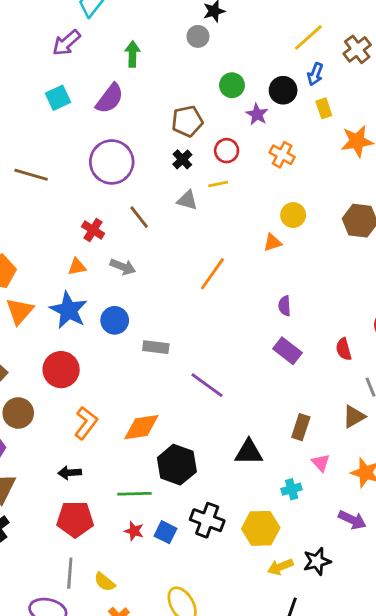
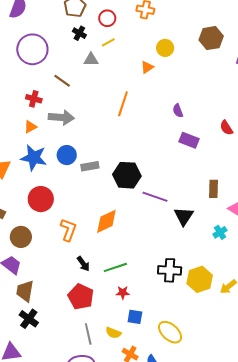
orange triangle: (272, 243) -> (147, 67), moved
gray arrow: (123, 267) -> (61, 117), size x1.4
gray rectangle: (156, 347) -> (90, 166), moved
purple line: (207, 385) -> (155, 197), moved
black triangle: (249, 452) -> (184, 216), turned -40
black hexagon: (177, 465) -> (127, 175), moved
black arrow: (70, 473) -> (83, 264), moved, turned -105
red pentagon: (75, 519) -> (81, 297), turned -30
yellow hexagon: (261, 528) -> (200, 279), moved
blue square: (165, 532) -> (135, 317), moved

